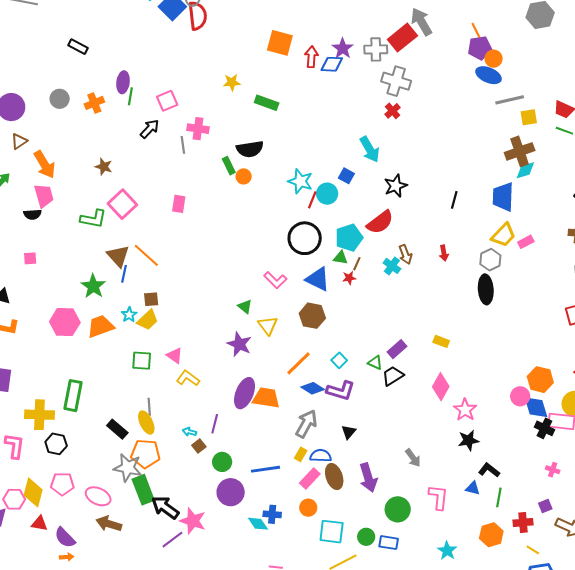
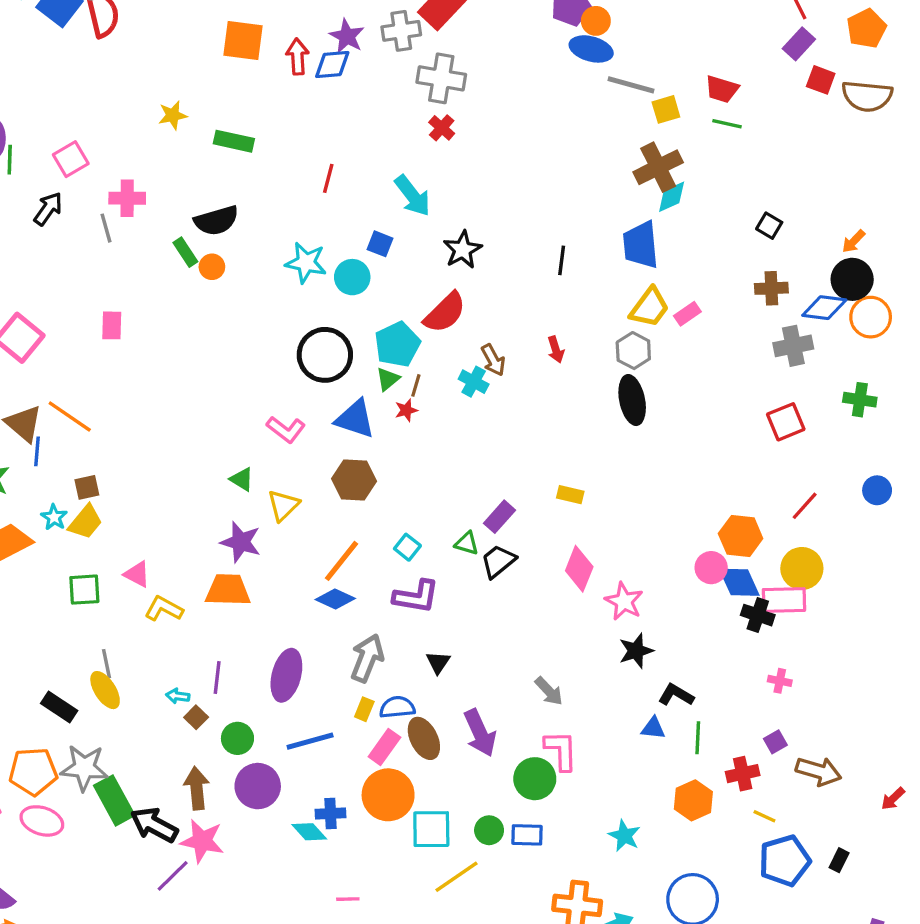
gray line: (510, 100) -> (631, 85), turned 36
red line: (312, 200) -> (328, 178), moved
green triangle: (341, 258) -> (388, 379), turned -42
yellow triangle: (268, 325) -> (283, 505), turned 30
blue diamond: (313, 388) -> (335, 599), moved
purple ellipse: (245, 393) -> (286, 675), moved
orange trapezoid: (266, 398) -> (228, 590), moved
orange pentagon: (146, 454) -> (33, 772), moved
pink L-shape: (438, 497) -> (561, 750), moved
orange circle: (308, 508) -> (388, 795), size x1.8
brown arrow: (109, 524) -> (197, 788), moved, turned 75

